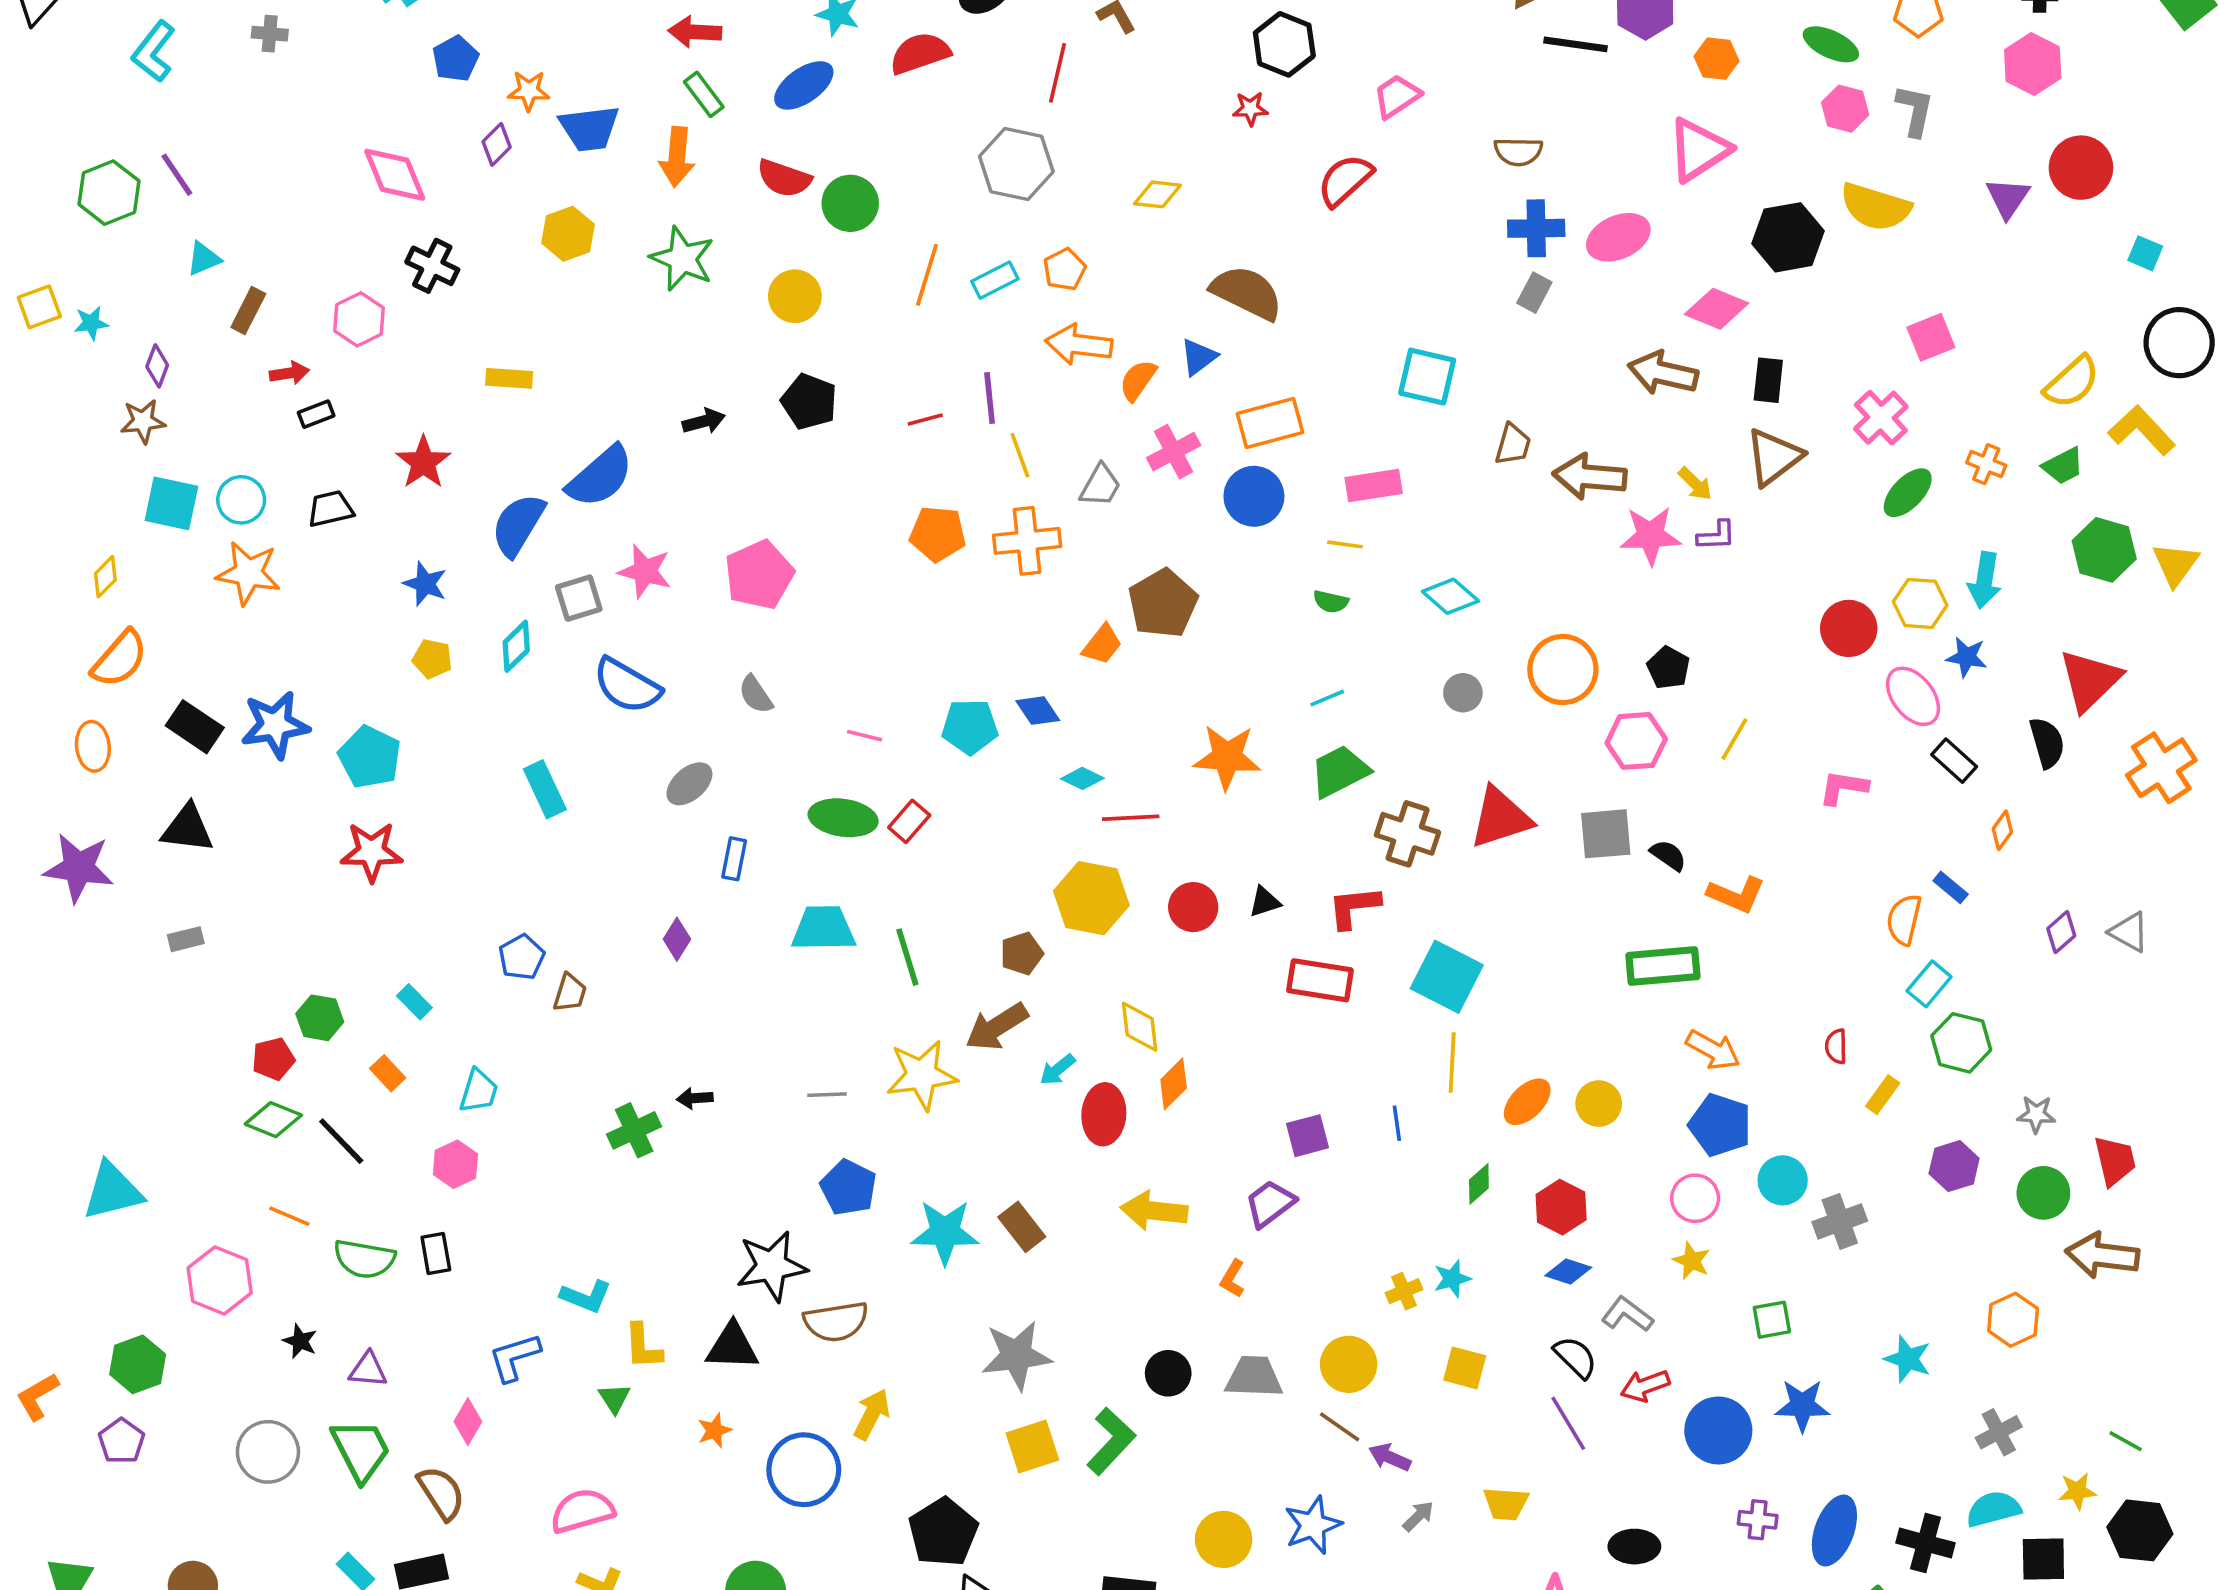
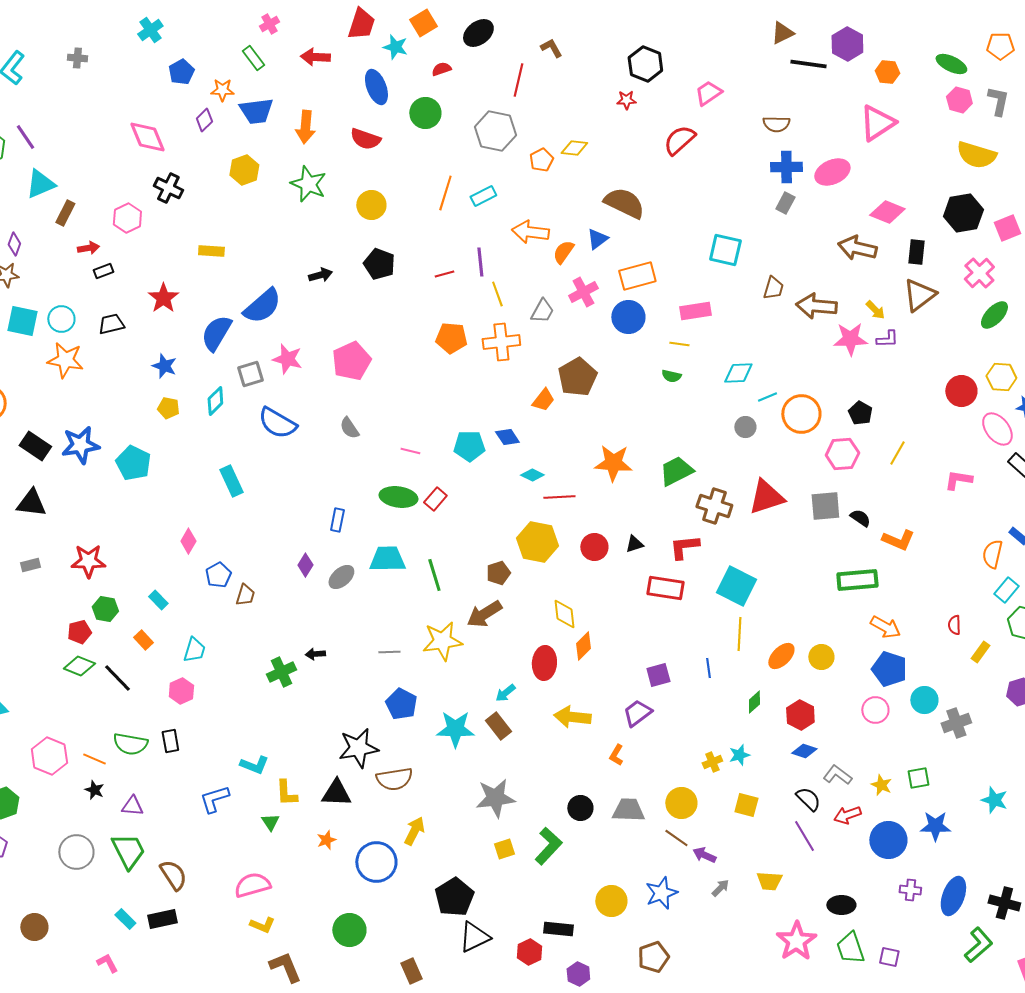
red semicircle: (920, 53) -> (441, 69), size x0.6
blue ellipse: (804, 85) -> (376, 87), turned -76
green rectangle: (704, 94) -> (253, 58), moved
green circle: (850, 203) -> (425, 113), moved
black hexagon: (1788, 237) -> (963, 213), moved
cyan triangle: (204, 259) -> (40, 184), size x1.5
orange pentagon: (1065, 269) -> (541, 160), moved
cyan diamond: (1450, 596) -> (738, 373), turned -44
cyan line: (1327, 698) -> (767, 397), moved
gray ellipse: (689, 784) -> (341, 577), moved
red star: (372, 852) -> (88, 561), moved
cyan arrow: (1057, 1070) -> (505, 693), moved
orange line: (289, 1216) -> (94, 759), moved
yellow star: (1692, 1261) -> (881, 785), moved
pink diamond: (468, 1422) -> (188, 541), moved
yellow square: (1032, 1447) -> (504, 849), size x0.7

